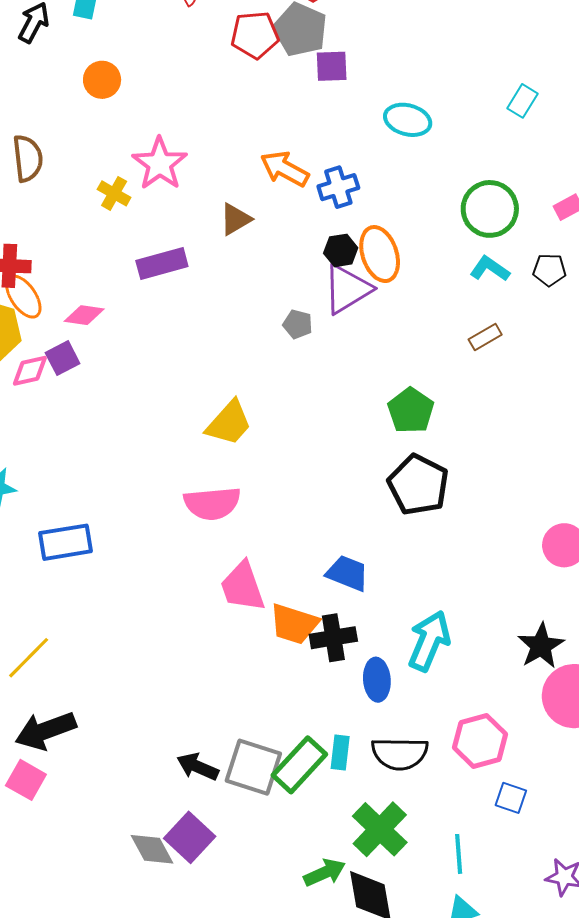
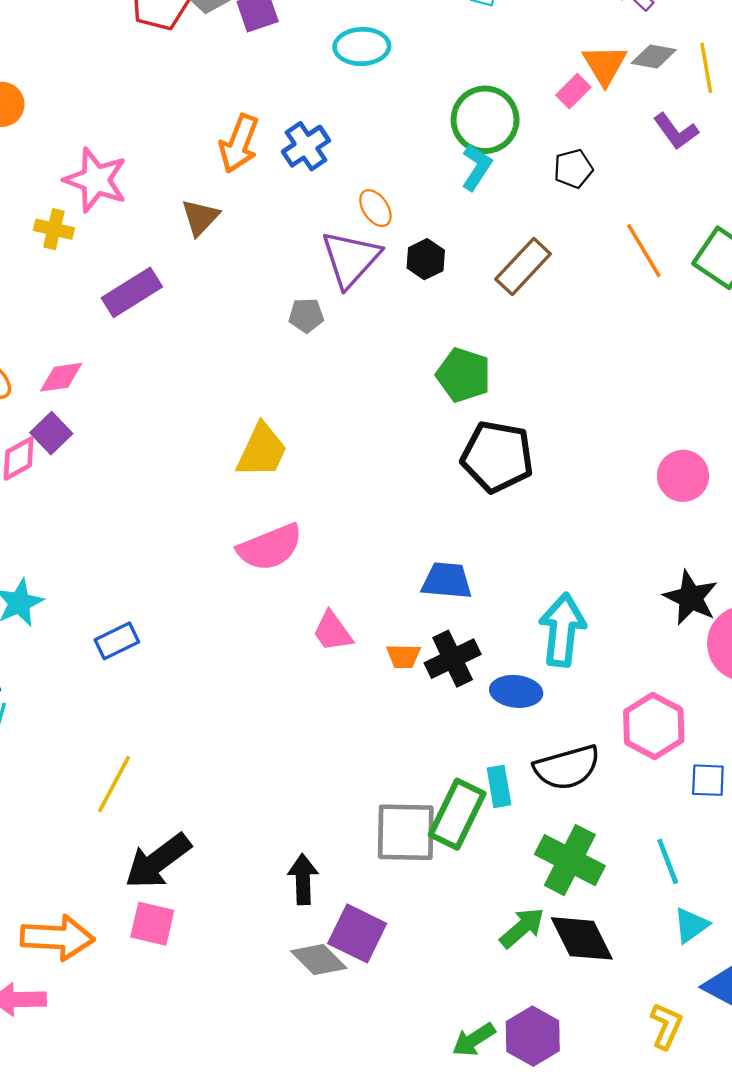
orange arrow: (285, 169) -> (239, 144), turned -81
black hexagon: (341, 250) -> (426, 259), moved
orange ellipse: (380, 254) -> (375, 208), size x0.6
cyan L-shape: (490, 269) -> (477, 167), moved, turned 105
brown rectangle: (485, 337) -> (523, 266), size x1.5
blue rectangle: (66, 542) -> (117, 641), size x0.7
pink trapezoid: (243, 587) -> (333, 631), size x0.7
orange trapezoid: (294, 624) -> (403, 656), size x0.6
blue ellipse: (377, 680) -> (516, 691), turned -63
black arrow: (198, 767) -> (303, 879), moved, turned 81

